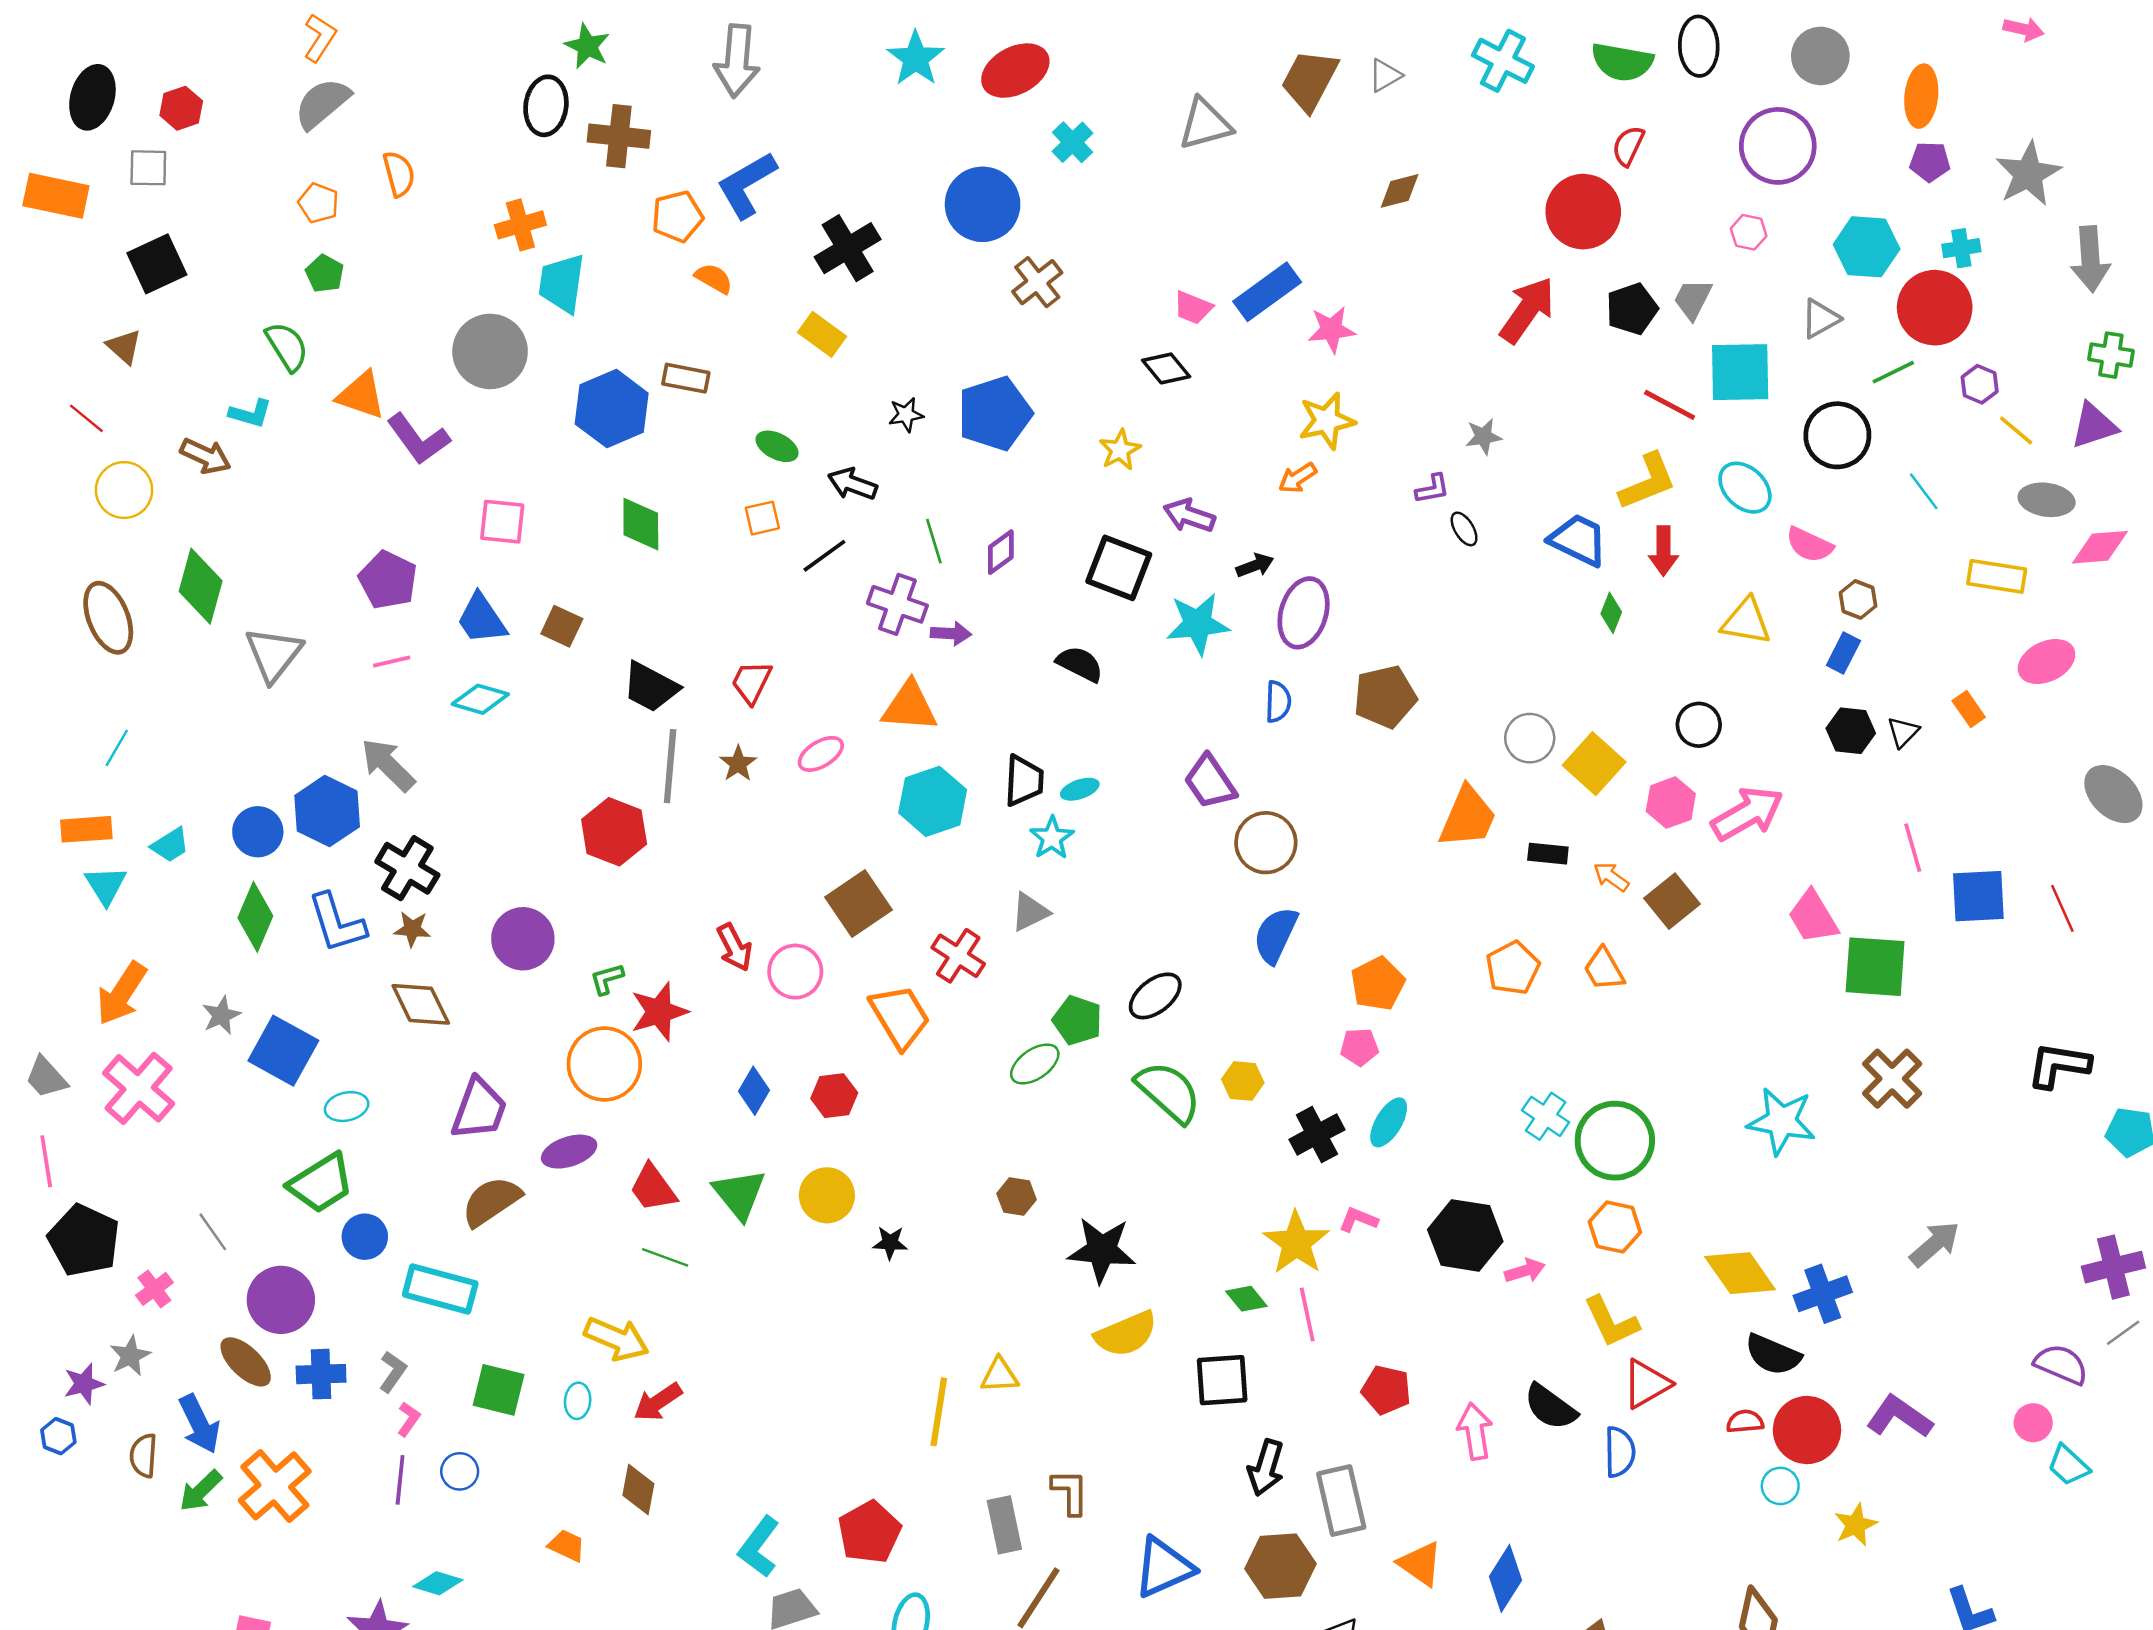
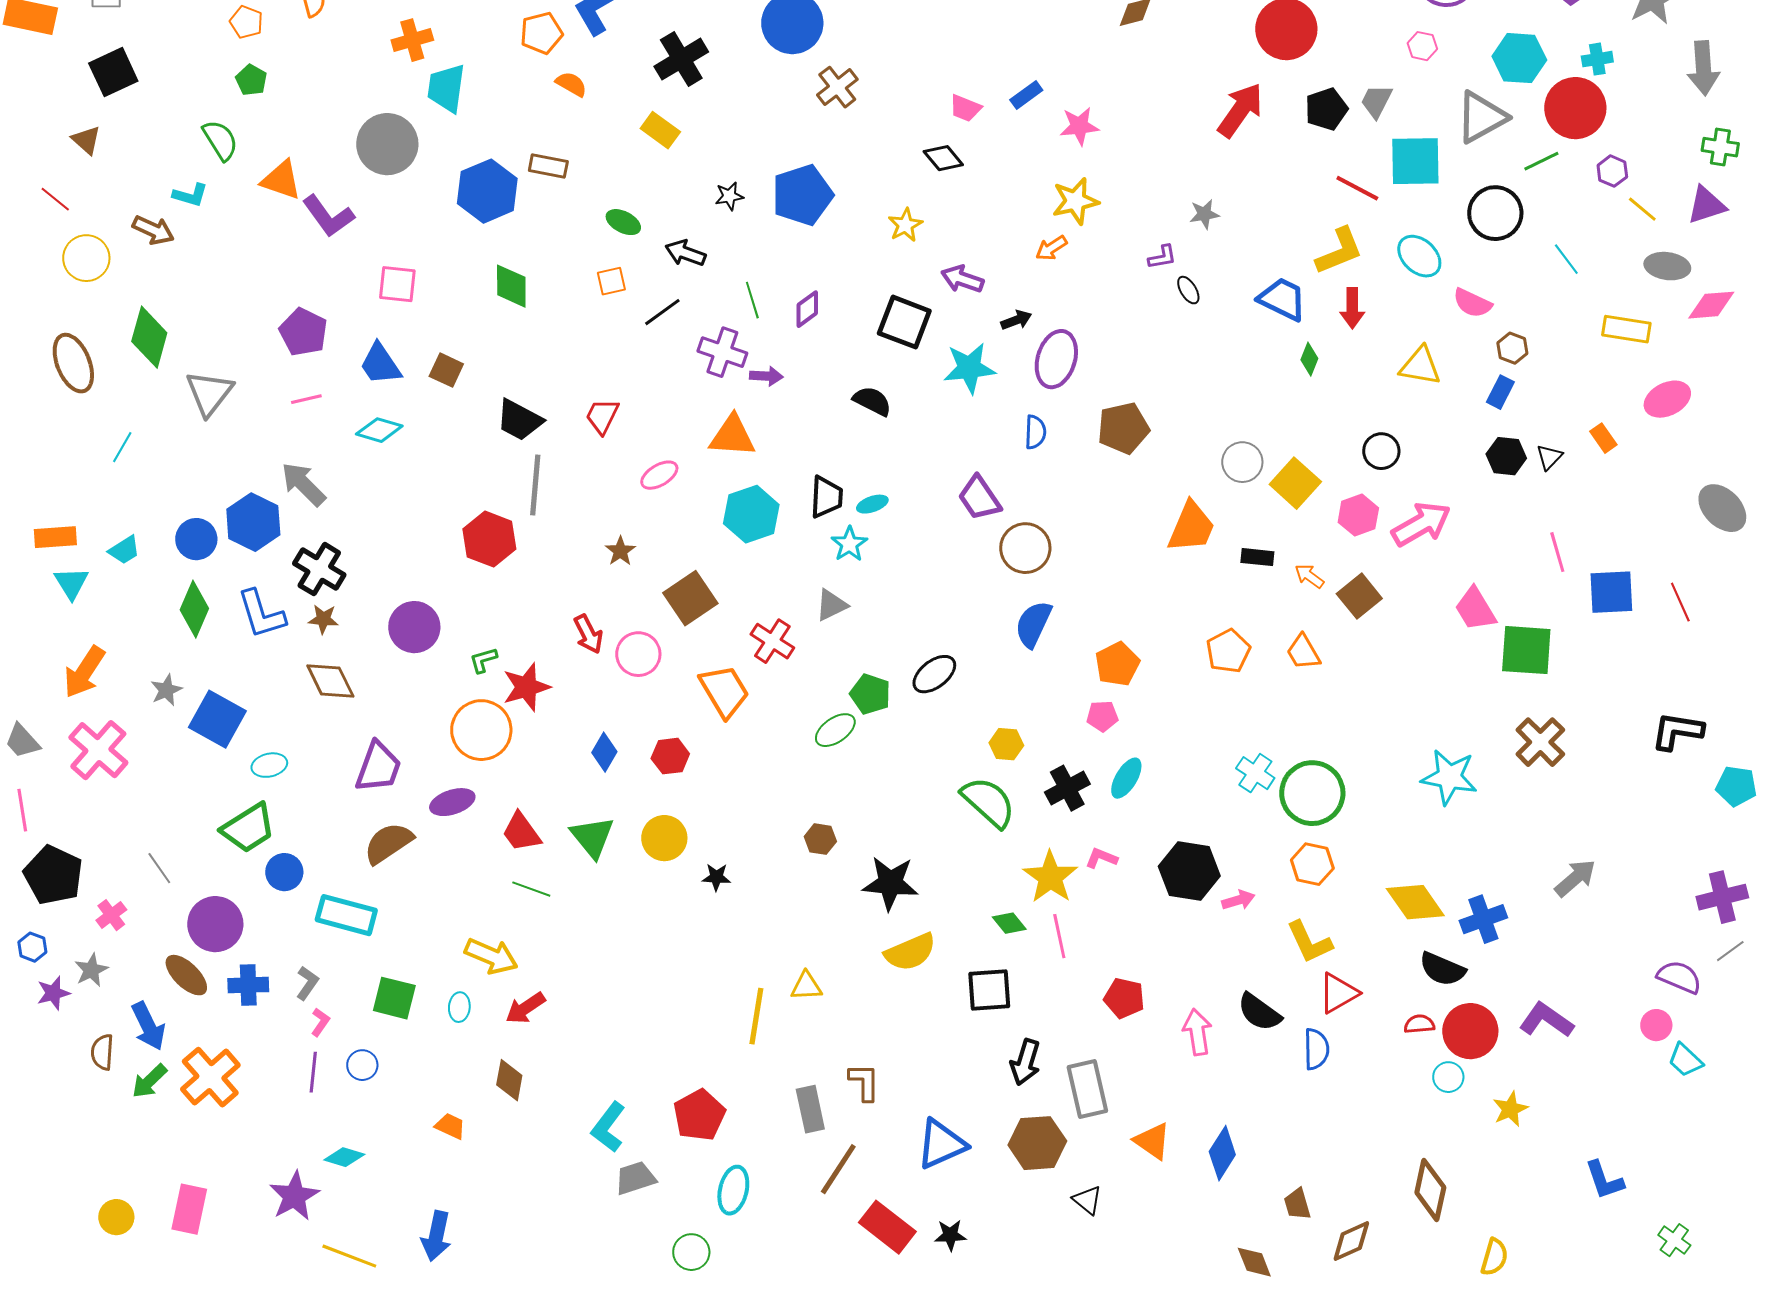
blue rectangle: (1267, 292) -> (1026, 95), size x0.6
gray triangle: (1820, 319) -> (1481, 117), size x1.6
cyan line: (117, 748) -> (122, 447), moved
brown star: (738, 764) -> (620, 551), moved
green semicircle: (1169, 1092) -> (988, 802), moved
blue hexagon: (58, 1436) -> (32, 947), moved

